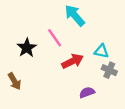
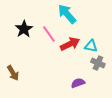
black star: (27, 48) -> (24, 29), moved
red arrow: (72, 61) -> (70, 44), moved

